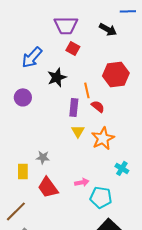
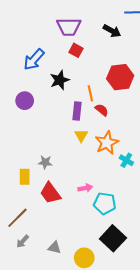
cyan cross: (122, 168) -> (126, 160), moved

